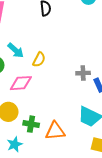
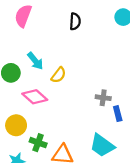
pink diamond: (21, 83) -> (35, 97), turned 35

